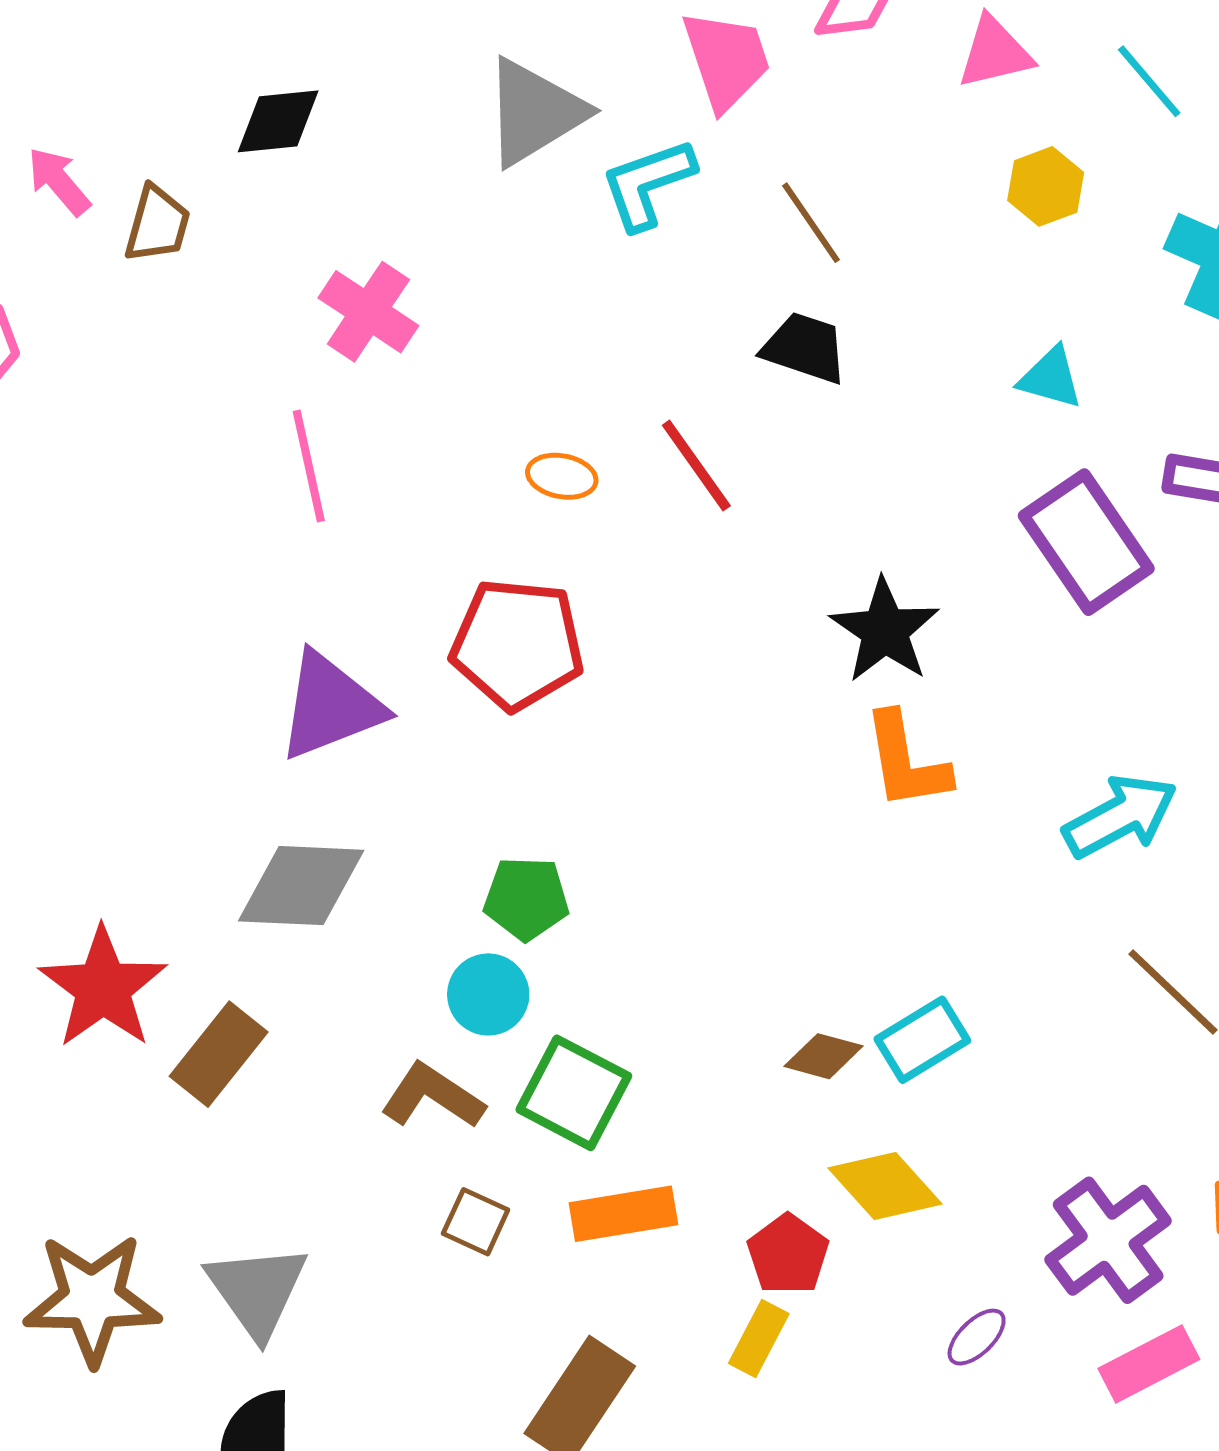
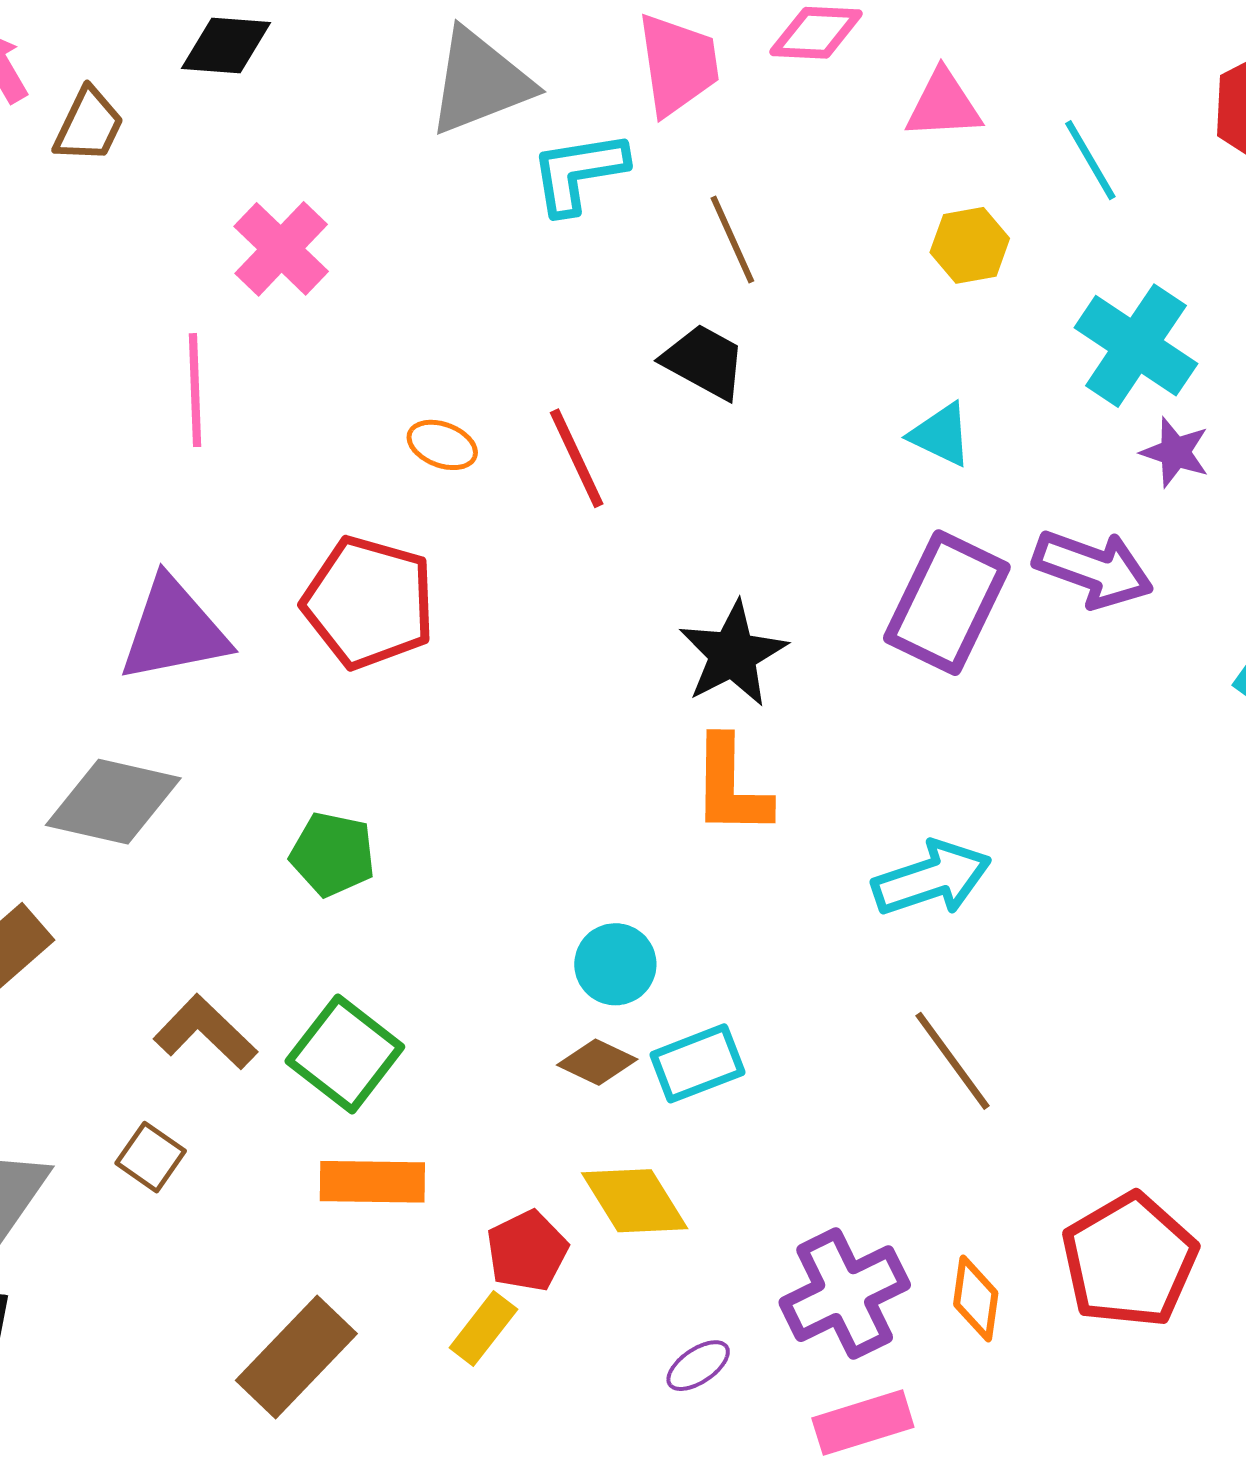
purple rectangle: (1086, 542) -> (947, 603), turned 50
cyan circle: (488, 994) -> (615, 964), moved
brown square: (476, 1222) -> (151, 1157), moved

